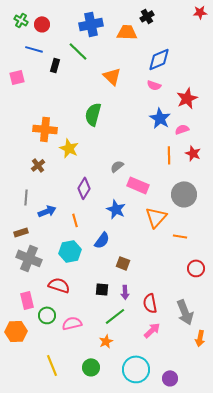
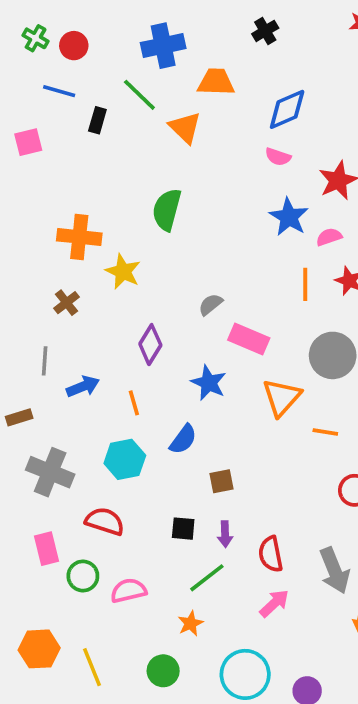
orange trapezoid: (127, 32) -> (216, 82), moved
orange triangle: (112, 76) -> (185, 128), moved
brown rectangle: (21, 232) -> (19, 417), moved
brown square: (123, 263) -> (221, 481), turned -32
orange hexagon: (16, 331) -> (39, 649), moved

